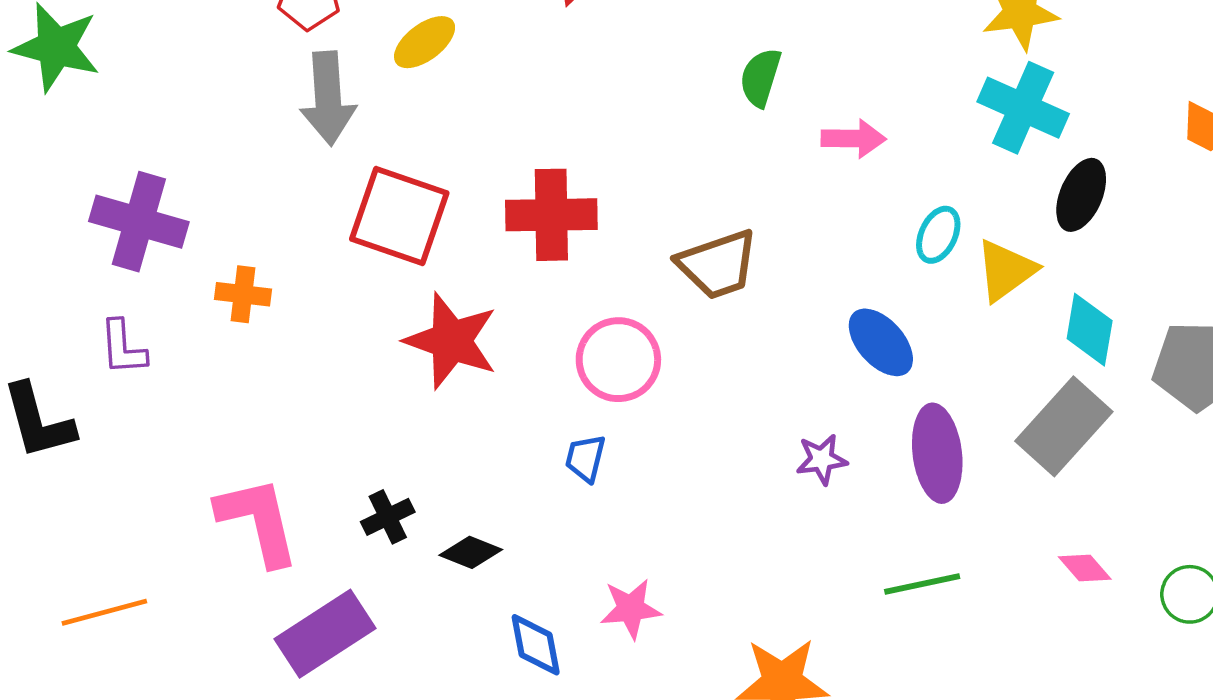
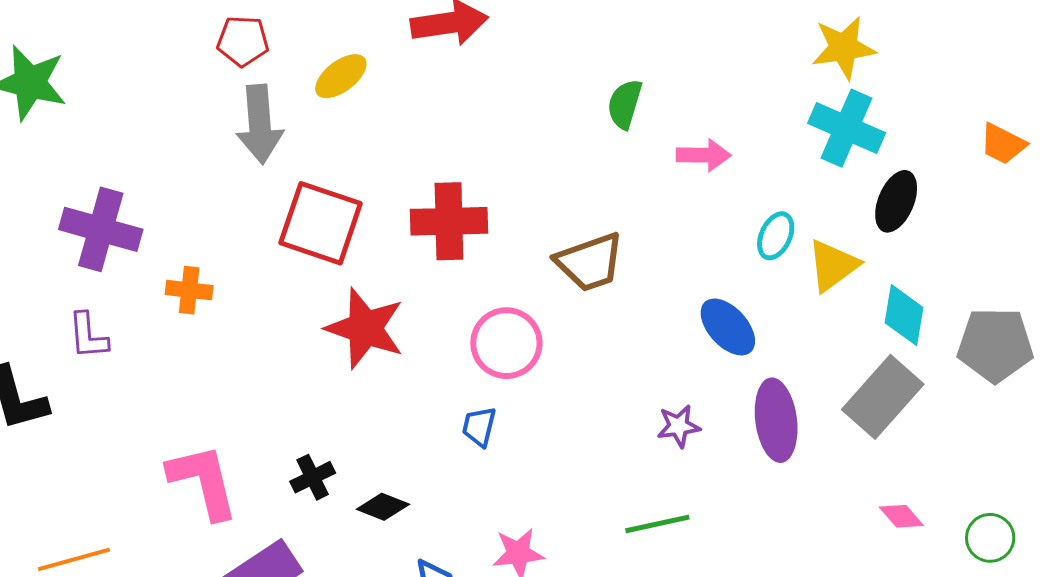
green line: (922, 584) -> (657, 524), moved

